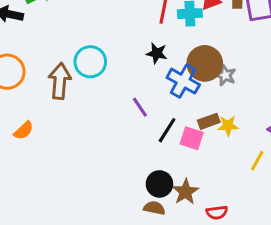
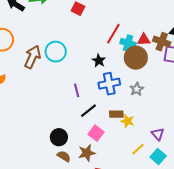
brown circle: (205, 63) -> (136, 58), moved
blue cross: (183, 81) -> (109, 84), turned 30
pink square: (192, 138) -> (96, 133), moved
black circle: (159, 184) -> (59, 137), moved

